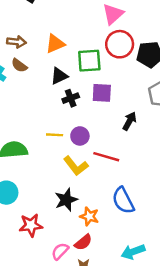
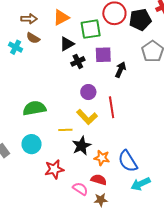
black arrow: (129, 121) -> (121, 70), moved
yellow line: (55, 135) -> (65, 130), moved
red line: (106, 157) -> (112, 107), turned 70
blue semicircle: (123, 200) -> (128, 161), moved
red semicircle: (83, 242) -> (99, 180), turned -119
pink semicircle: (60, 251) -> (80, 189), turned 84

